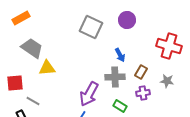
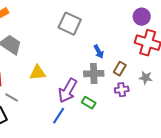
purple circle: (127, 20) -> (142, 17), moved
yellow triangle: (47, 68) -> (38, 73), moved
green rectangle: (120, 106) -> (89, 103), moved

